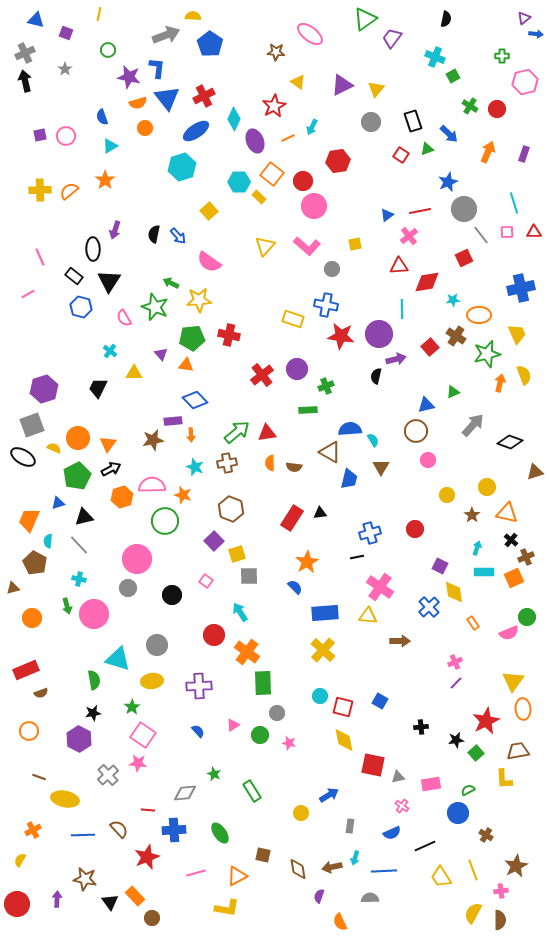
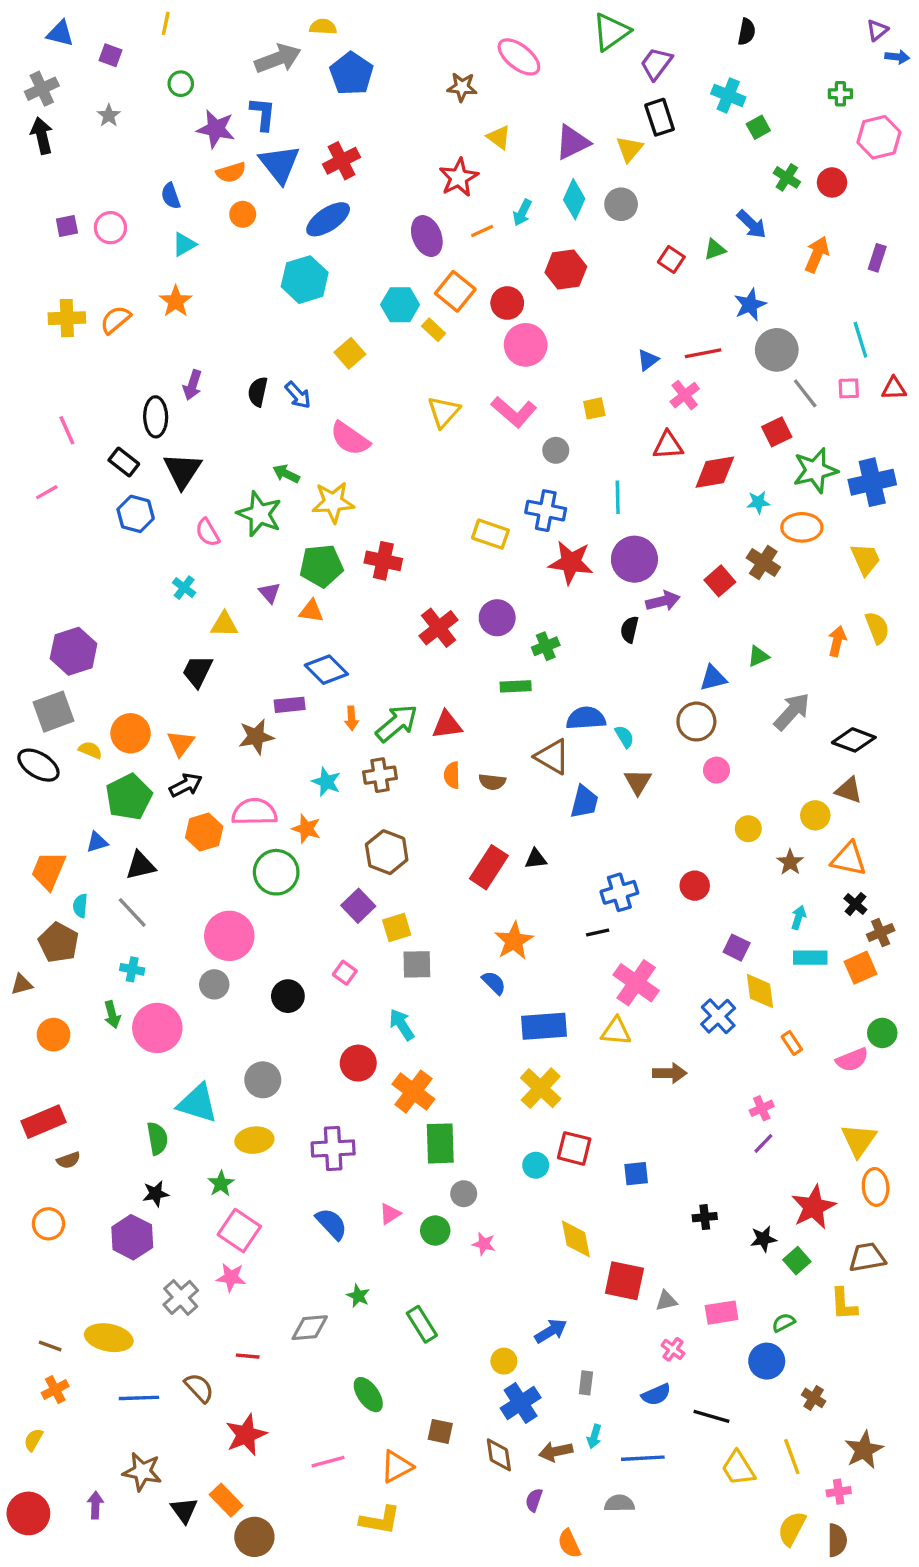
cyan diamond: (234, 119) -> (574, 199), moved
black rectangle: (413, 121) -> (660, 117), moved
cyan line: (402, 309) -> (618, 497), moved
green star: (487, 354) -> (815, 470), moved
black trapezoid: (98, 388) -> (197, 671), moved
orange arrow: (191, 435) -> (352, 718), moved
brown triangle: (535, 472) -> (849, 790), moved, turned 36
blue square: (380, 701) -> (636, 1174), turned -35
red square: (343, 707) -> (574, 1148), moved
blue semicircle: (198, 731) -> (331, 1224), size x1.5
brown line: (39, 777) -> (50, 1346), moved
blue cross: (174, 830) -> (521, 1403), moved, turned -30
black line: (425, 846) -> (711, 1416), turned 40
brown circle: (152, 918) -> (254, 1537), size x1.5

